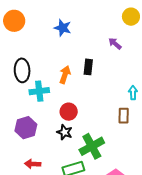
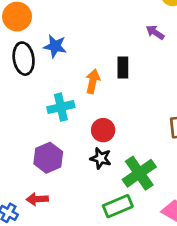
blue star: (63, 28) -> (55, 46), moved
black ellipse: (22, 70) -> (24, 59), moved
red arrow: (33, 164) -> (37, 199), moved

